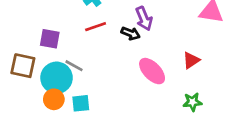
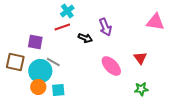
red line: (96, 27) -> (62, 27), moved
black arrow: (131, 33) -> (85, 38), moved
red triangle: (191, 60) -> (140, 58), turned -32

